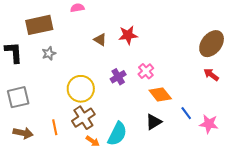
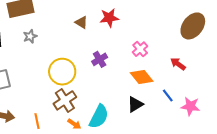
pink cross: (146, 71) -> (140, 49), moved
red arrow: (211, 75) -> (178, 64), moved
orange line: (55, 127) -> (37, 121), moved

